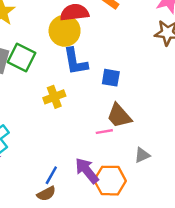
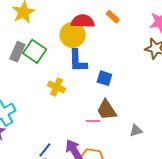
yellow cross: (54, 97) -> (56, 87), turned 36
gray triangle: (142, 155) -> (136, 131), moved

